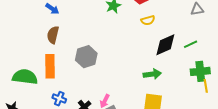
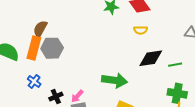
brown semicircle: (53, 35) -> (40, 29), moved
gray hexagon: (86, 57) -> (52, 48), moved
green arrow: (152, 74) -> (114, 80), moved, size x1.4

